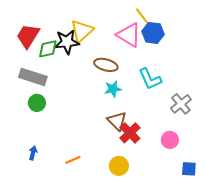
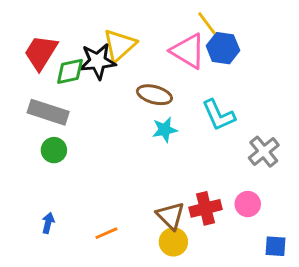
brown triangle: (117, 121) -> (170, 216), moved
red cross: (130, 133) -> (205, 208), moved, turned 30

